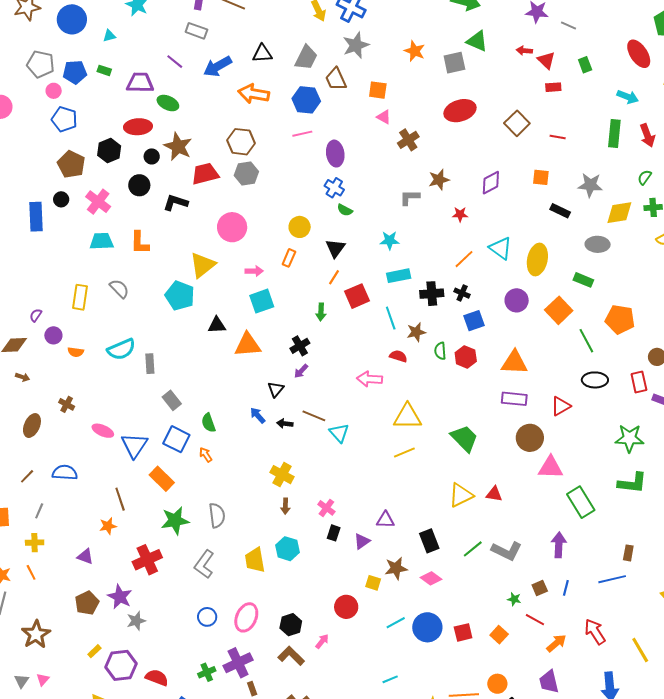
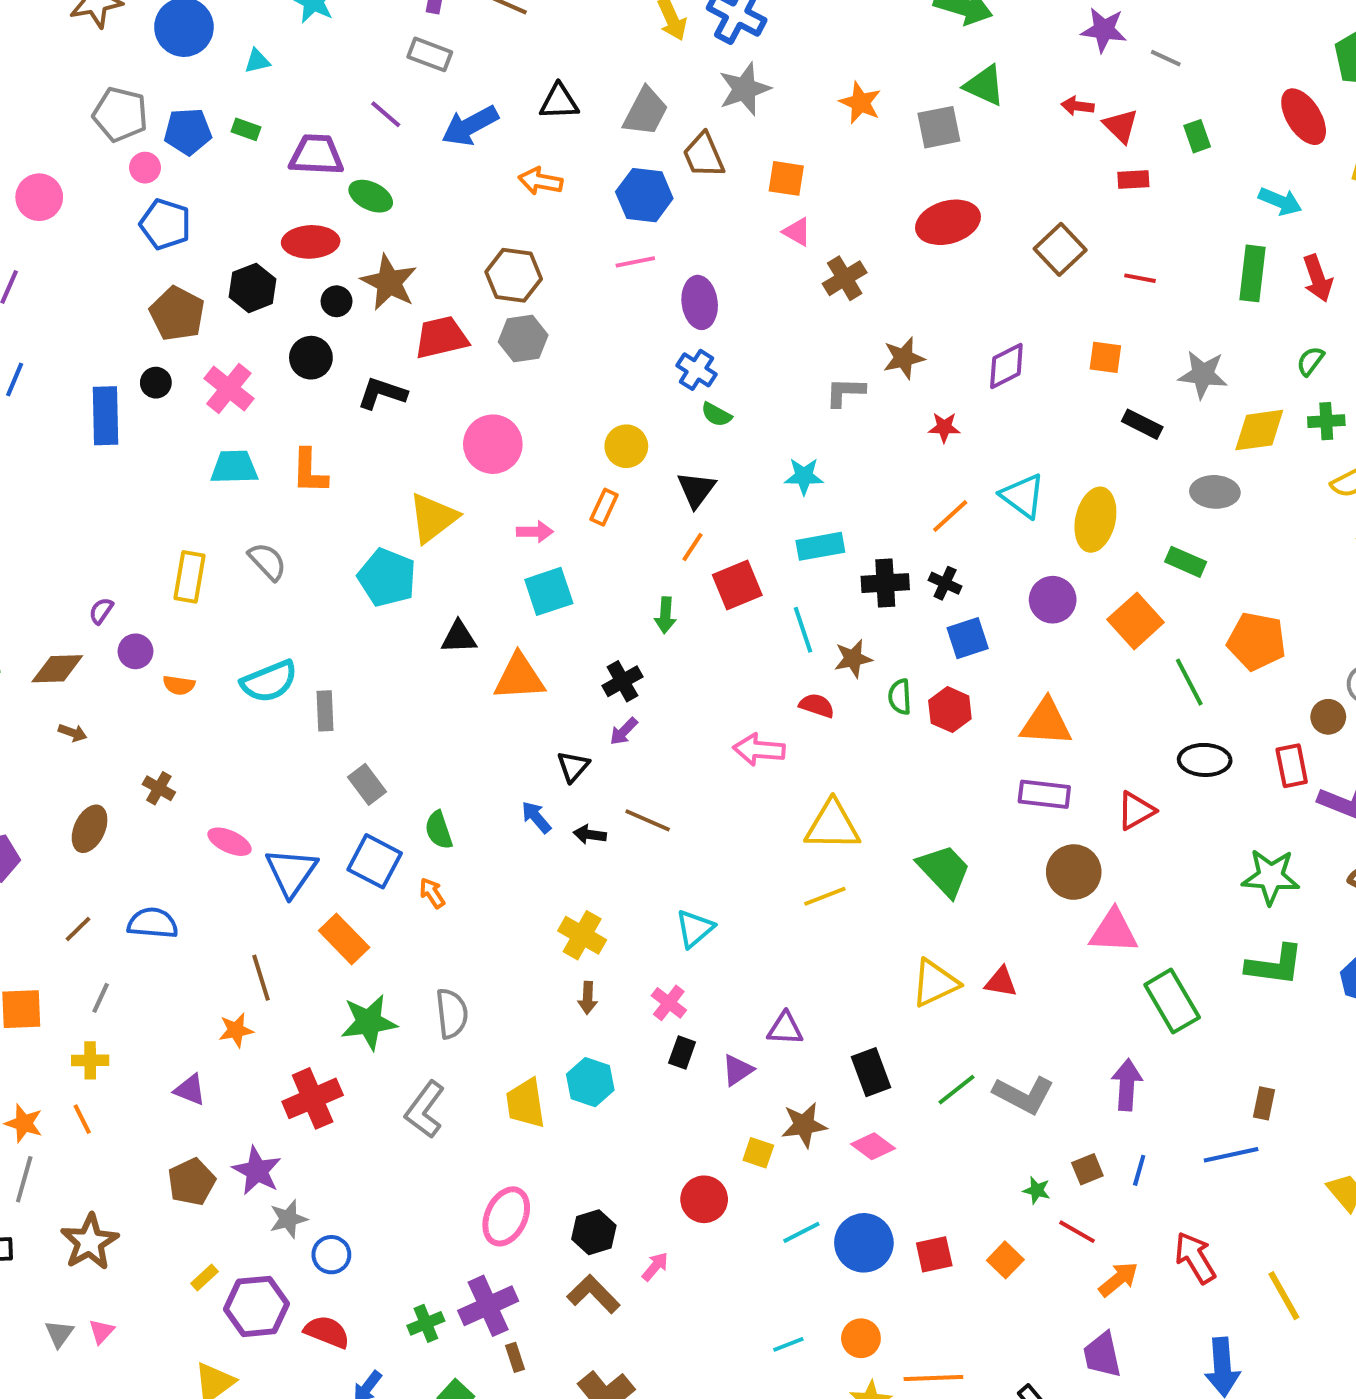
orange arrow: (254, 94) -> (540, 181), size x0.7
cyan triangle: (339, 433) -> (695, 929), moved, turned 30
blue circle: (207, 617) -> (331, 1255), moved
orange circle: (497, 684) -> (861, 1338), moved

